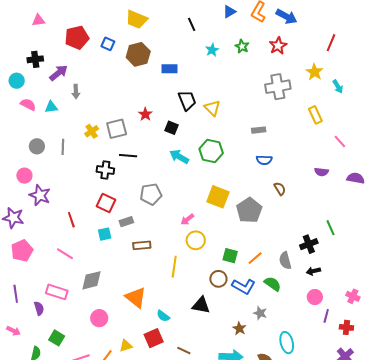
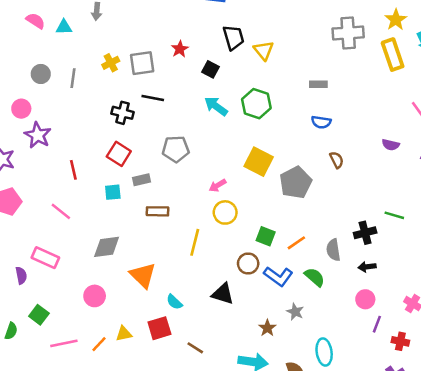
yellow rectangle: (315, 115) -> (393, 55), moved, size x1.4
green line: (331, 228) -> (394, 215), turned -56
gray diamond: (91, 280) -> (107, 247), moved

